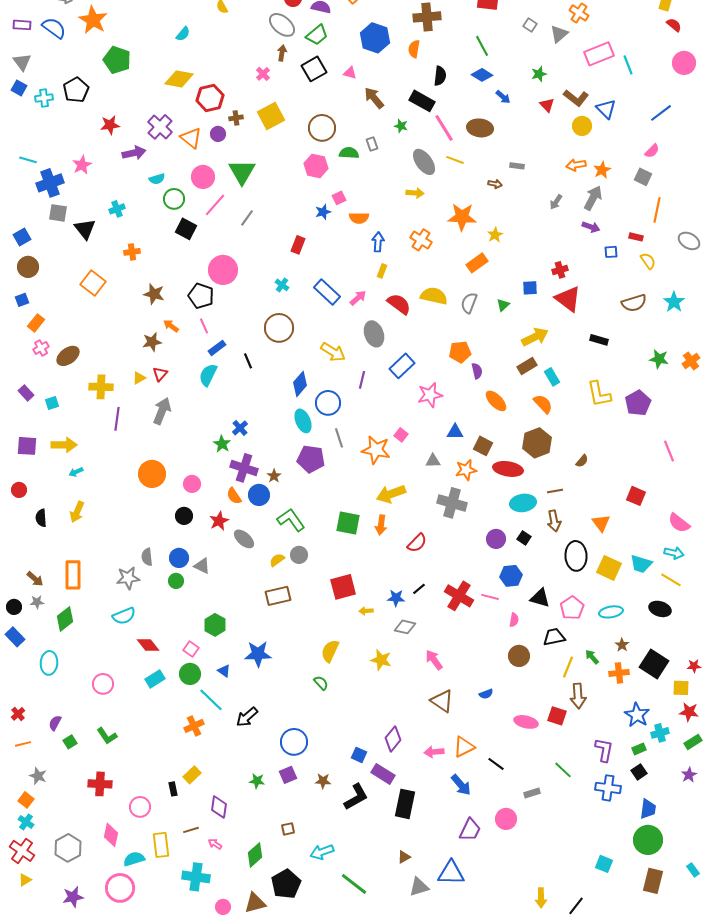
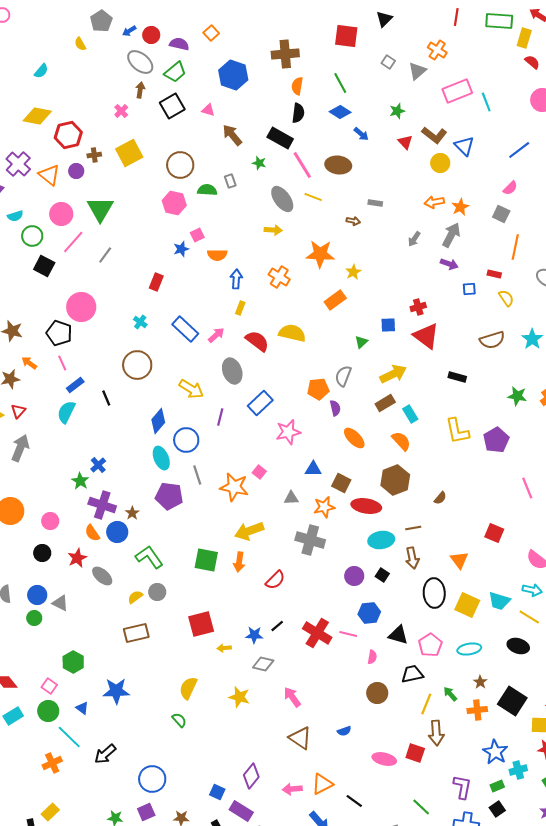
orange semicircle: (414, 49) -> (297, 86), moved
gray semicircle: (469, 303) -> (343, 376), moved

